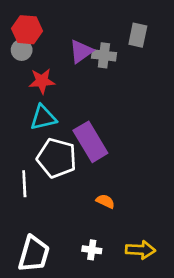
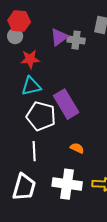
white line: (24, 184) -> (34, 151), moved
white cross: (92, 250) -> (67, 184), size x2.0

